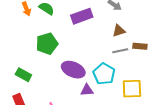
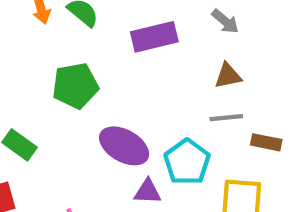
brown rectangle: (140, 46) -> (266, 142), moved

